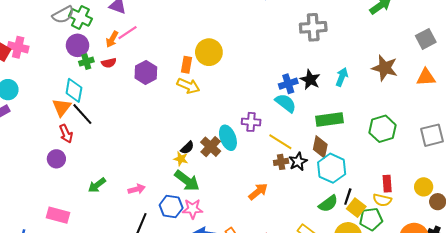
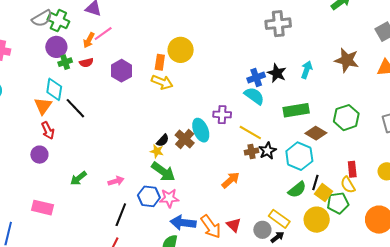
black line: (82, 114) -> (75, 108), moved
brown diamond: (320, 147) -> (316, 133), moved, turned -70
yellow semicircle: (382, 200) -> (348, 185), turned 48

